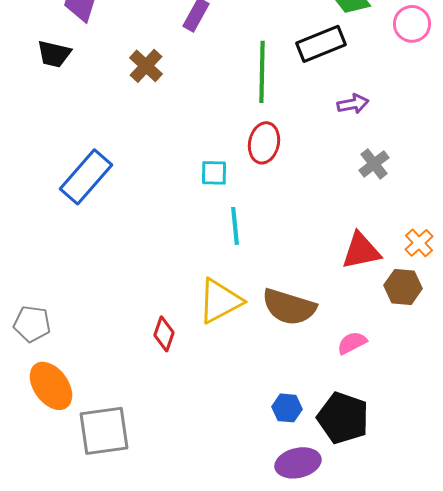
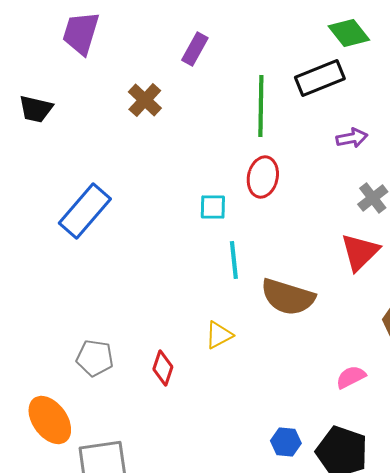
black trapezoid: (54, 54) -> (36, 109), moved
red triangle: (361, 251) -> (360, 252), moved, turned -33
yellow triangle: (220, 301) -> (219, 335), size x0.6
brown semicircle: (289, 307) -> (288, 297), moved
gray pentagon: (32, 324) -> (95, 358), moved

